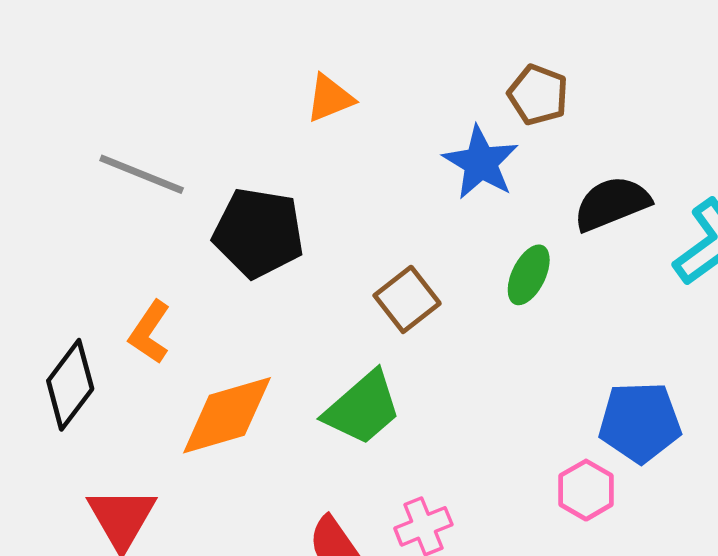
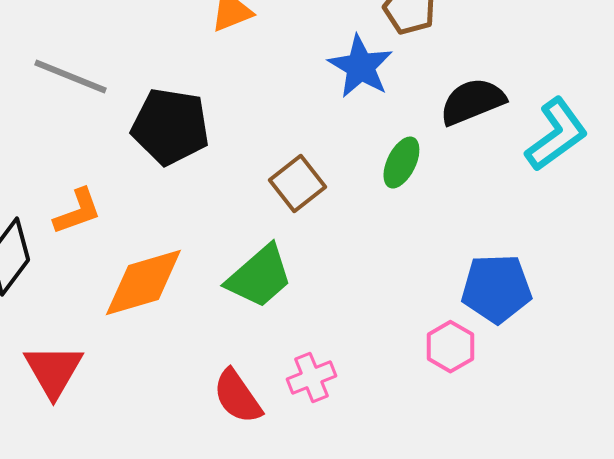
orange L-shape: (150, 332) -> (77, 212), turned -144

